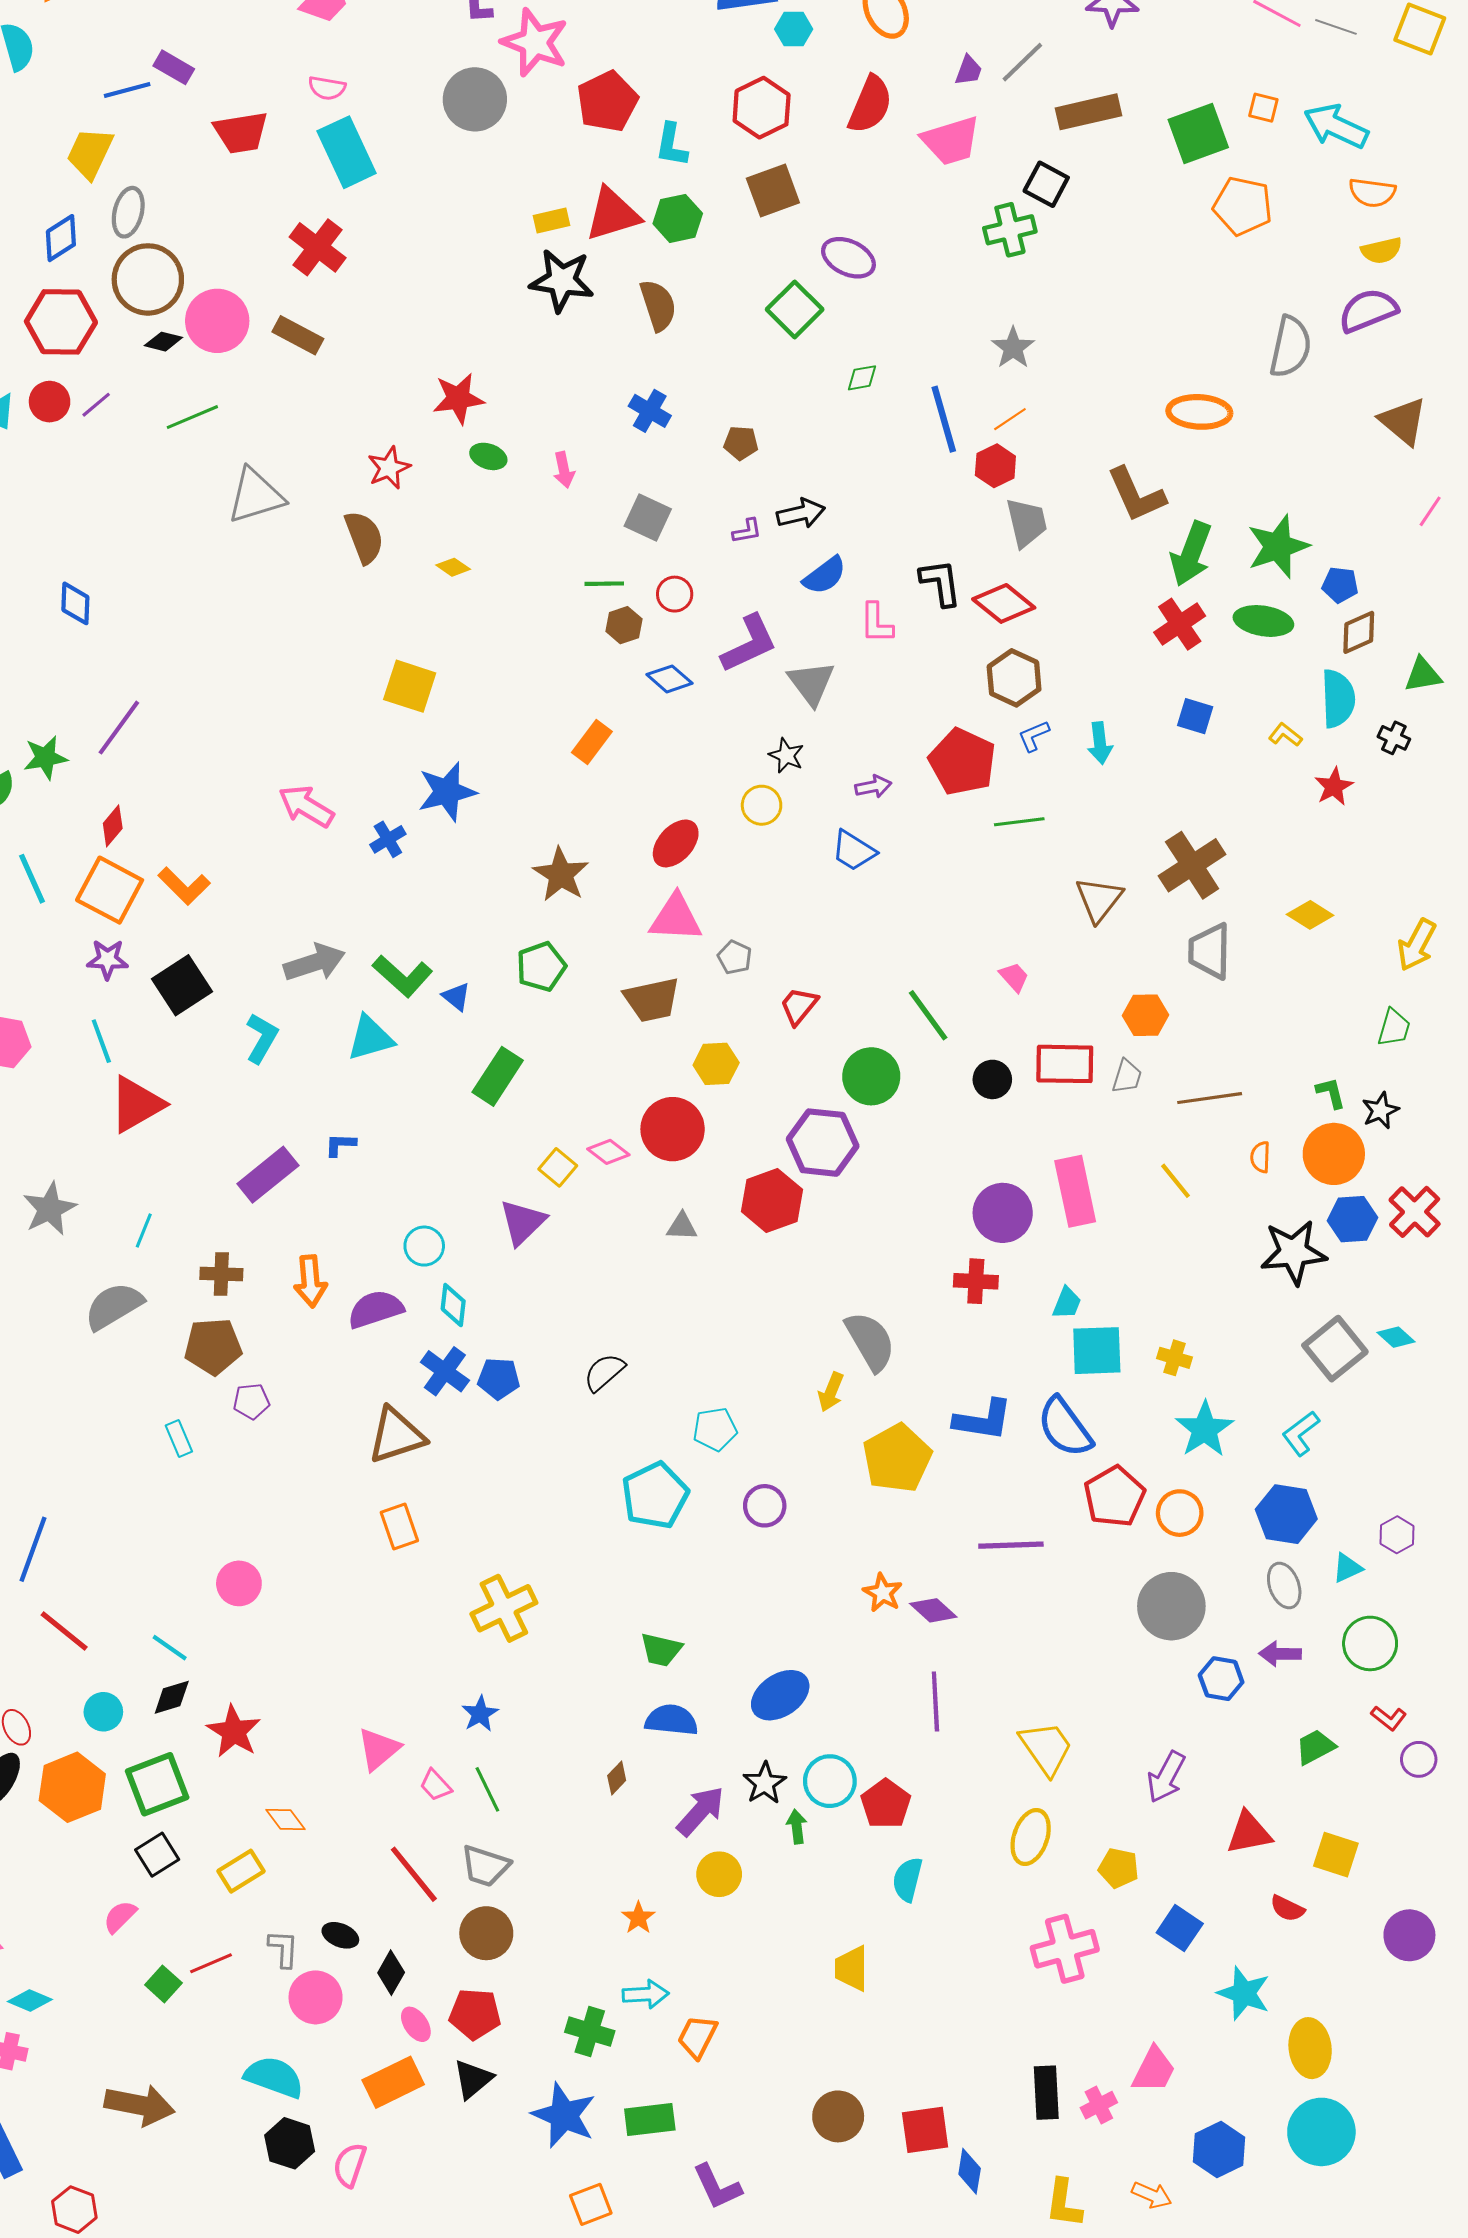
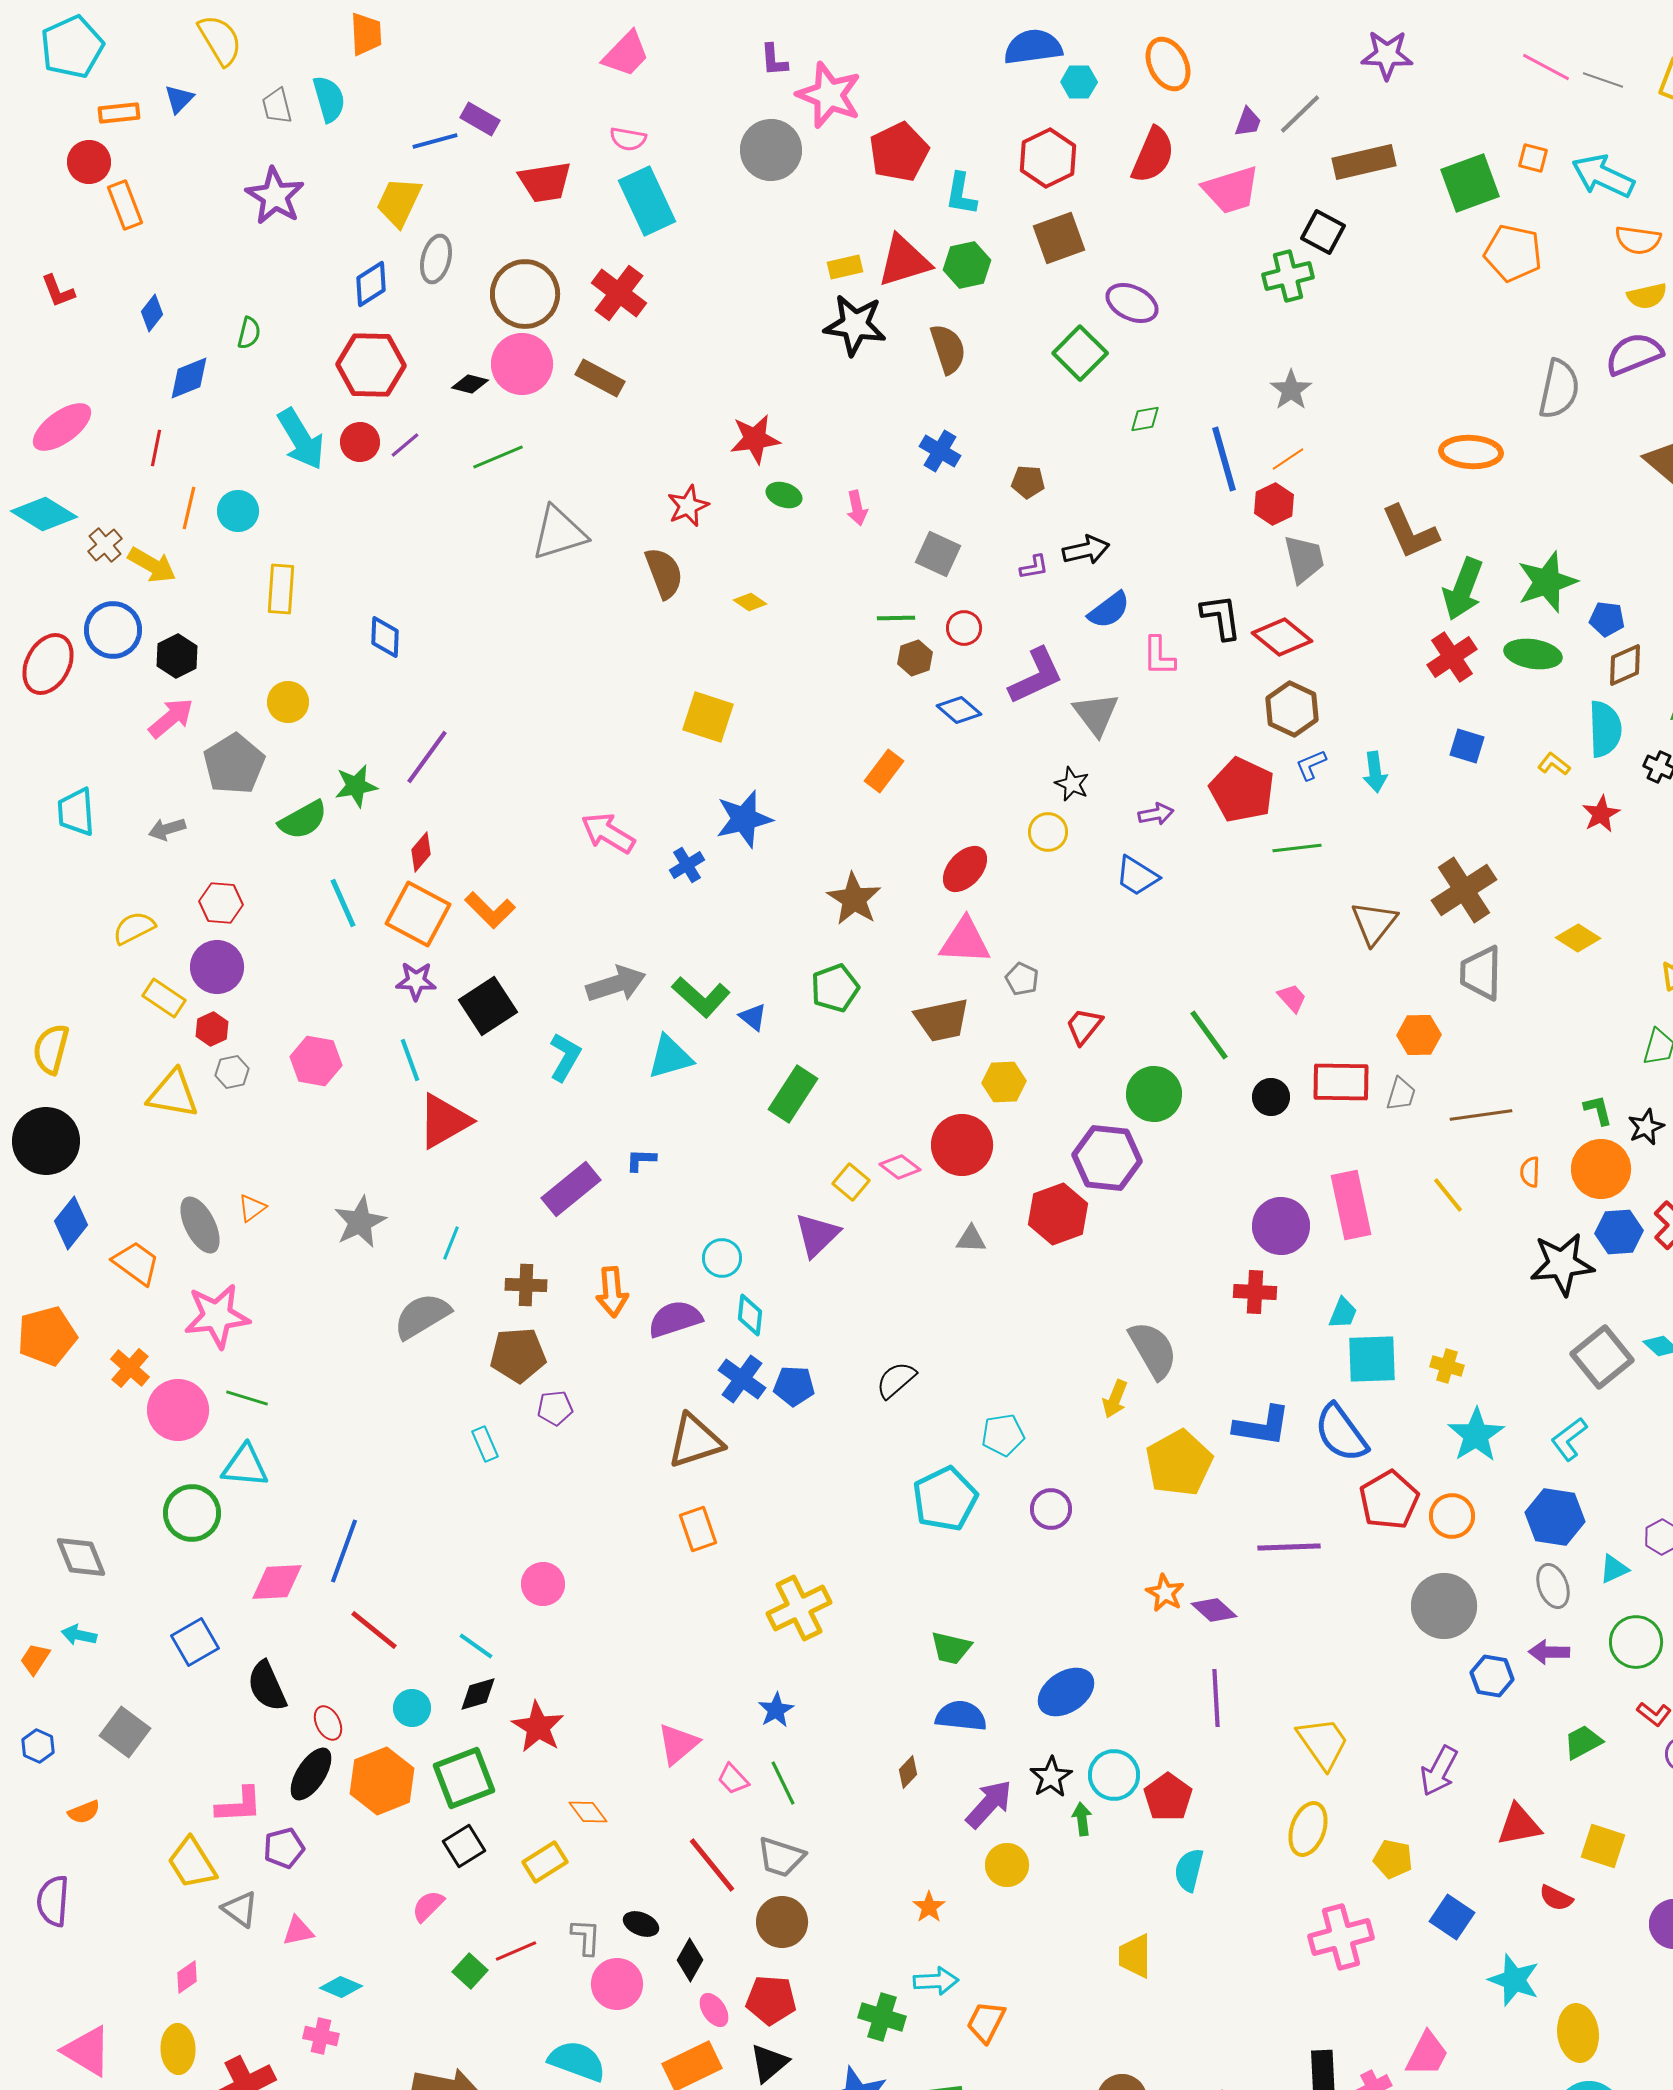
brown circle: (148, 279) -> (525, 294), moved

